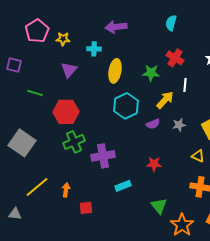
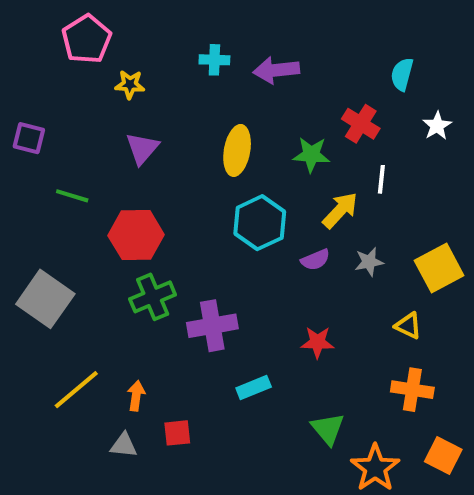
cyan semicircle: (171, 23) -> (402, 74), moved
purple arrow: (116, 27) -> (276, 70), moved
pink pentagon: (37, 31) -> (87, 39), moved
cyan cross: (94, 49) -> (214, 60), moved
gray triangle: (15, 214) -> (124, 445), moved

